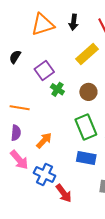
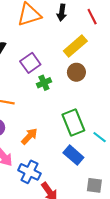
green cross: (57, 89) -> (44, 83), turned 32
brown circle: (88, 92) -> (76, 72), moved
blue rectangle: (86, 158) -> (73, 155), turned 30

